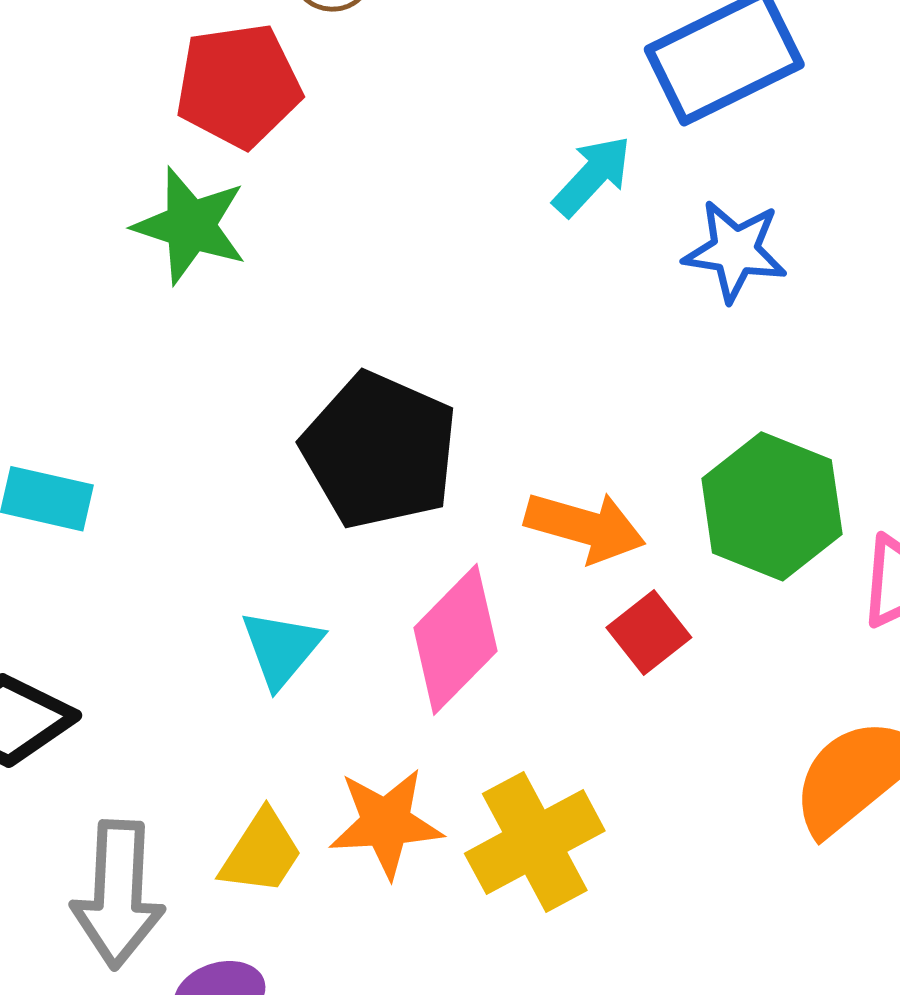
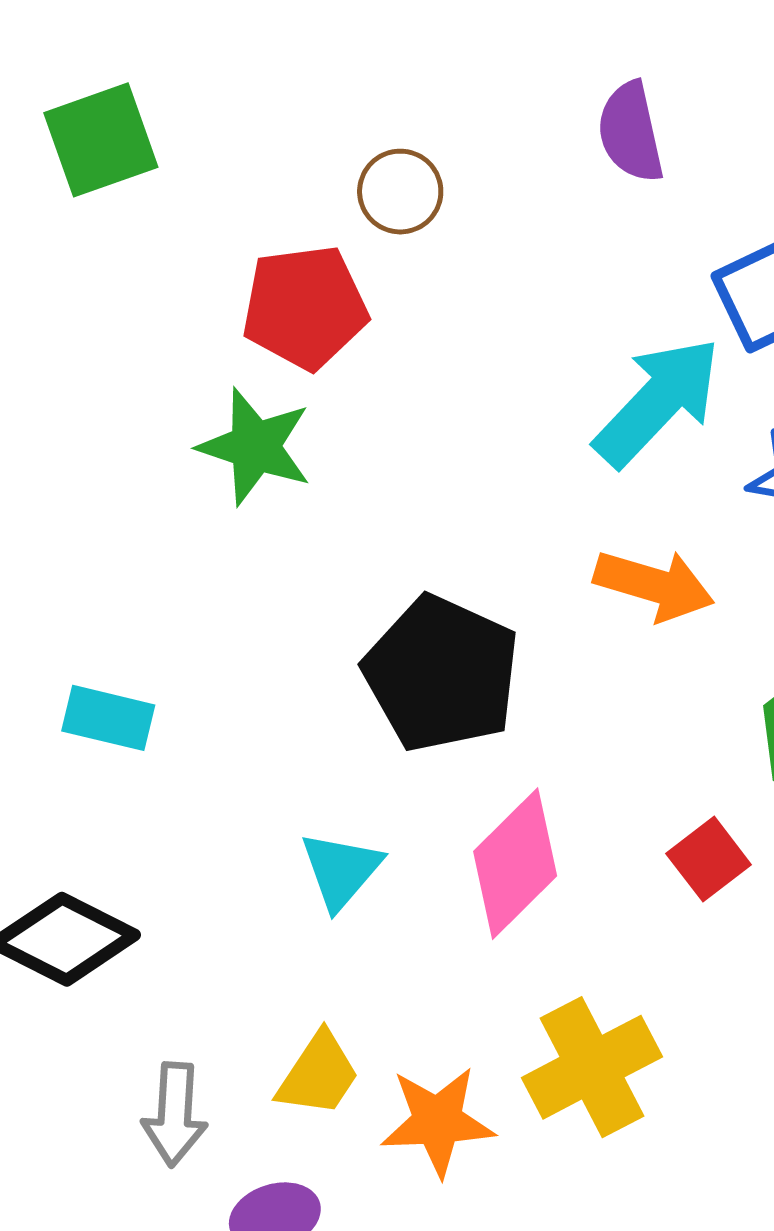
cyan arrow: (592, 176) -> (658, 402), size x1.6
orange arrow: (585, 527) -> (654, 585), moved
orange star: (386, 823) -> (437, 1121), moved
gray arrow: (118, 894) -> (175, 1114), size x0.7

